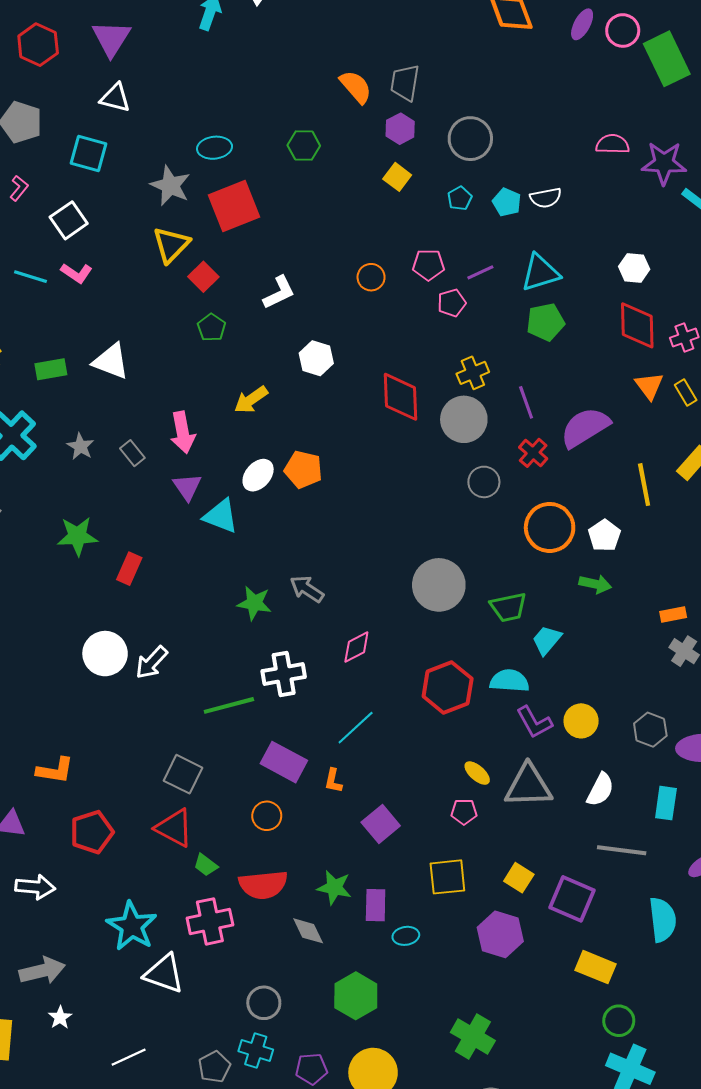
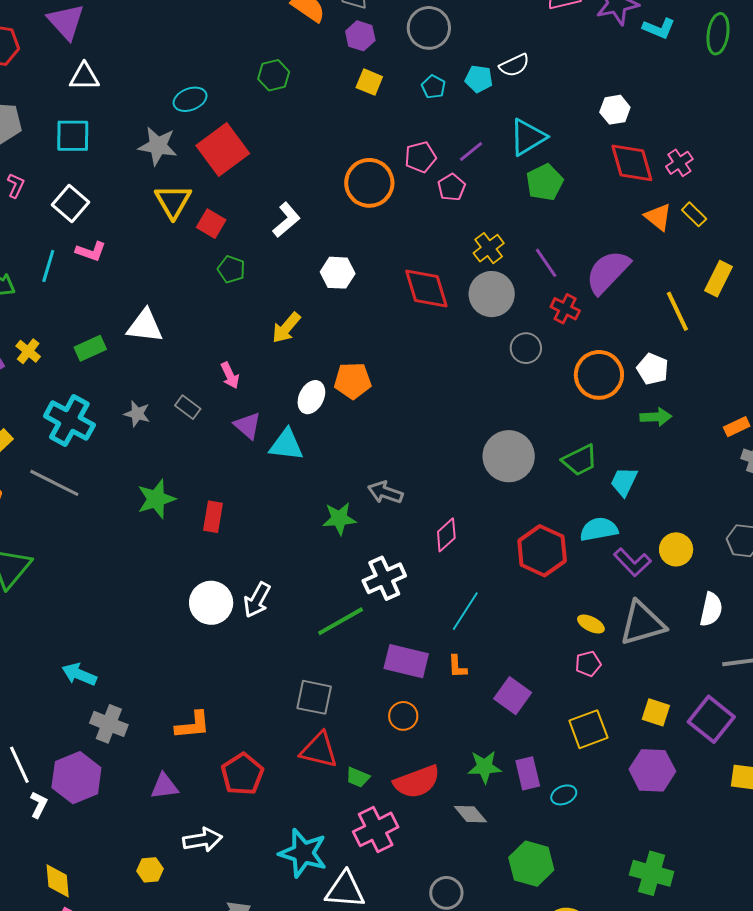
cyan line: (31, 277) -> (48, 266), turned -76
orange circle: (371, 277) -> (369, 183), size x1.8
pink arrow: (183, 432) -> (230, 375), size x0.7
purple square: (572, 899) -> (711, 719), turned 30

